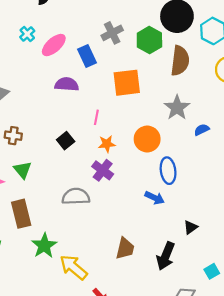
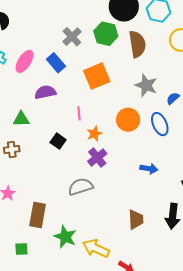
green triangle: (22, 170) -> (21, 119), moved, turned -36
purple cross: (103, 170) -> (97, 158), turned 30
blue ellipse: (168, 171) -> (160, 124), moved
brown rectangle: (21, 214) -> (38, 215), turned 40

